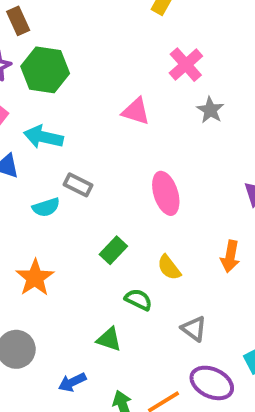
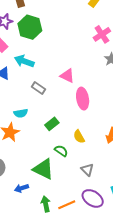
pink triangle: (136, 111) -> (67, 76), moved
cyan semicircle: (46, 207) -> (21, 113), moved
green triangle: (109, 339) -> (43, 169), size x1.6

